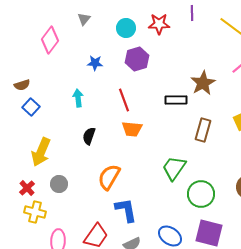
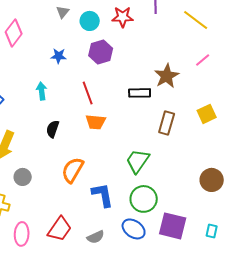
gray triangle: (84, 19) -> (63, 12), moved
green circle: (201, 194) -> (144, 199), moved
blue L-shape: (126, 210) -> (103, 195), moved

